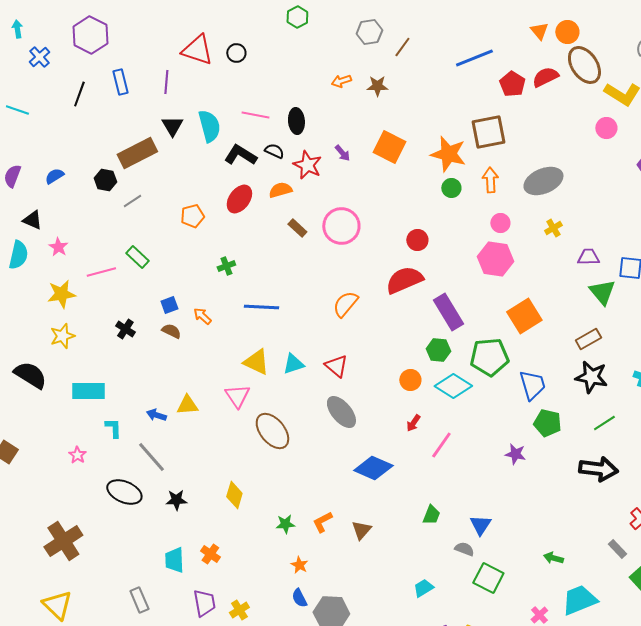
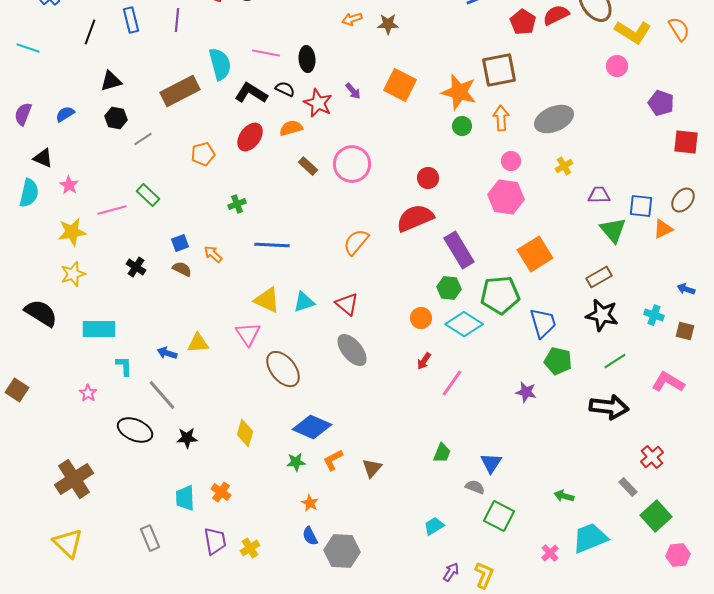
black triangle: (172, 126) -> (111, 81), moved, turned 45
brown rectangle: (137, 153) -> (180, 91), moved
blue diamond: (373, 468) -> (312, 427), moved

